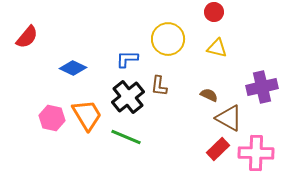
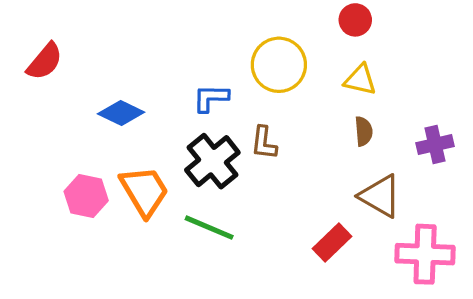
purple cross: (262, 87) -> (435, 145), size x0.7
brown semicircle: (209, 95) -> (364, 131), moved, turned 60
red rectangle: (218, 149) -> (332, 243), moved

